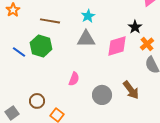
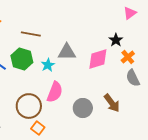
cyan star: (88, 16) -> (48, 65), moved
pink semicircle: (74, 79) -> (55, 92), size x1.5
brown circle: (37, 101) -> (29, 106), moved, size x1.6

